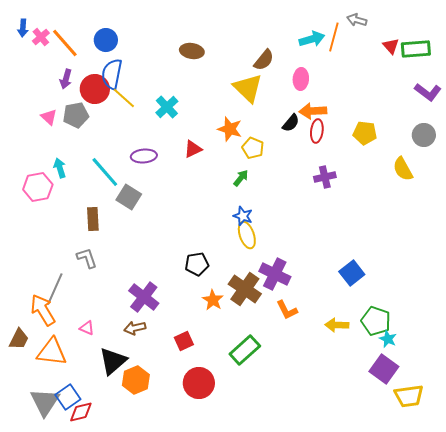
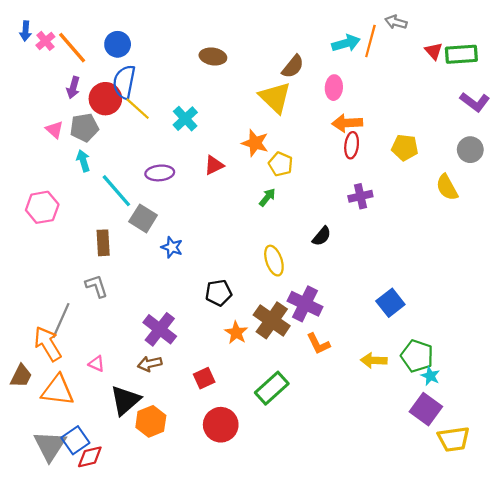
black semicircle: (291, 123) -> (322, 236), moved
cyan arrow: (60, 168) -> (83, 161), moved
blue star: (243, 216) -> (172, 247), moved

